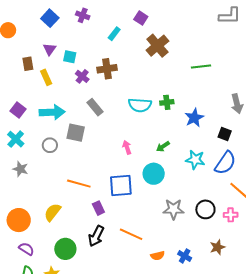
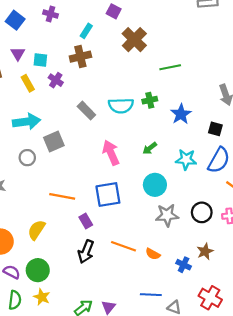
green line: (201, 67) -> (170, 67), moved
brown cross: (107, 69) -> (80, 57), moved
yellow rectangle: (46, 77) -> (28, 83), moved
gray rectangle: (95, 107) -> (86, 111), moved
gray square: (76, 133) -> (54, 142), turned -30
pink arrow: (127, 147) -> (111, 153), size x1.6
cyan circle: (154, 174) -> (155, 185), moved
brown star: (217, 247) -> (205, 251), moved
green circle: (65, 249) -> (38, 270), moved
orange semicircle: (158, 256) -> (153, 254), moved, turned 48

